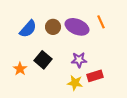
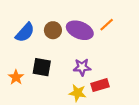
orange line: (101, 22) -> (107, 25), turned 72
black square: (43, 60) -> (42, 67), turned -30

